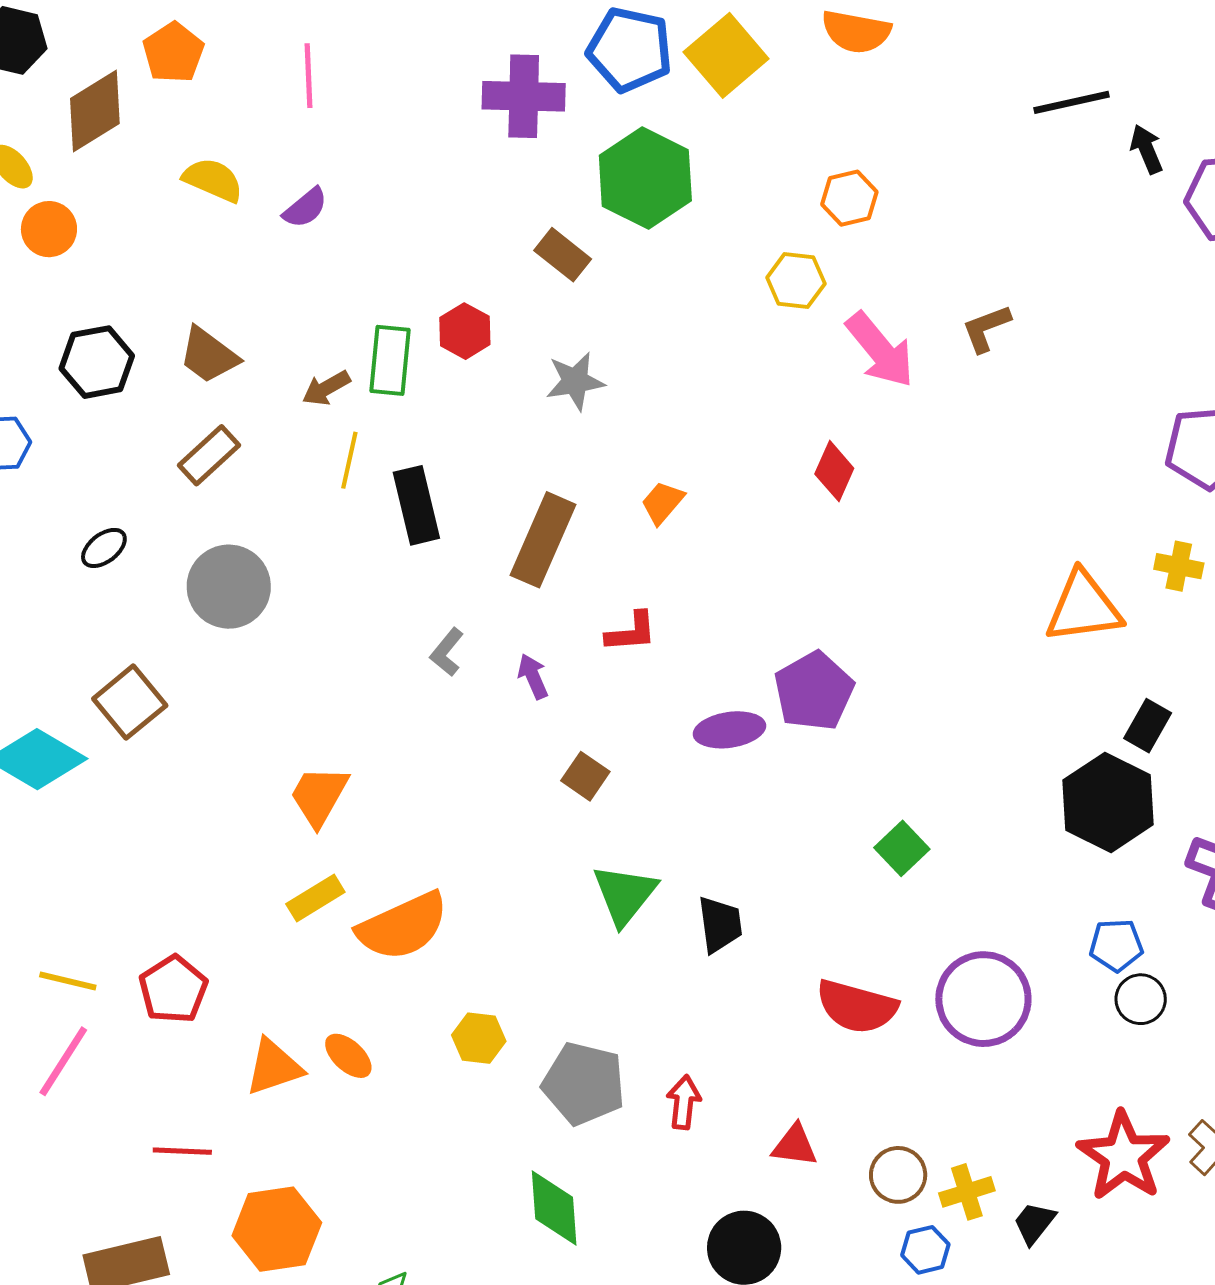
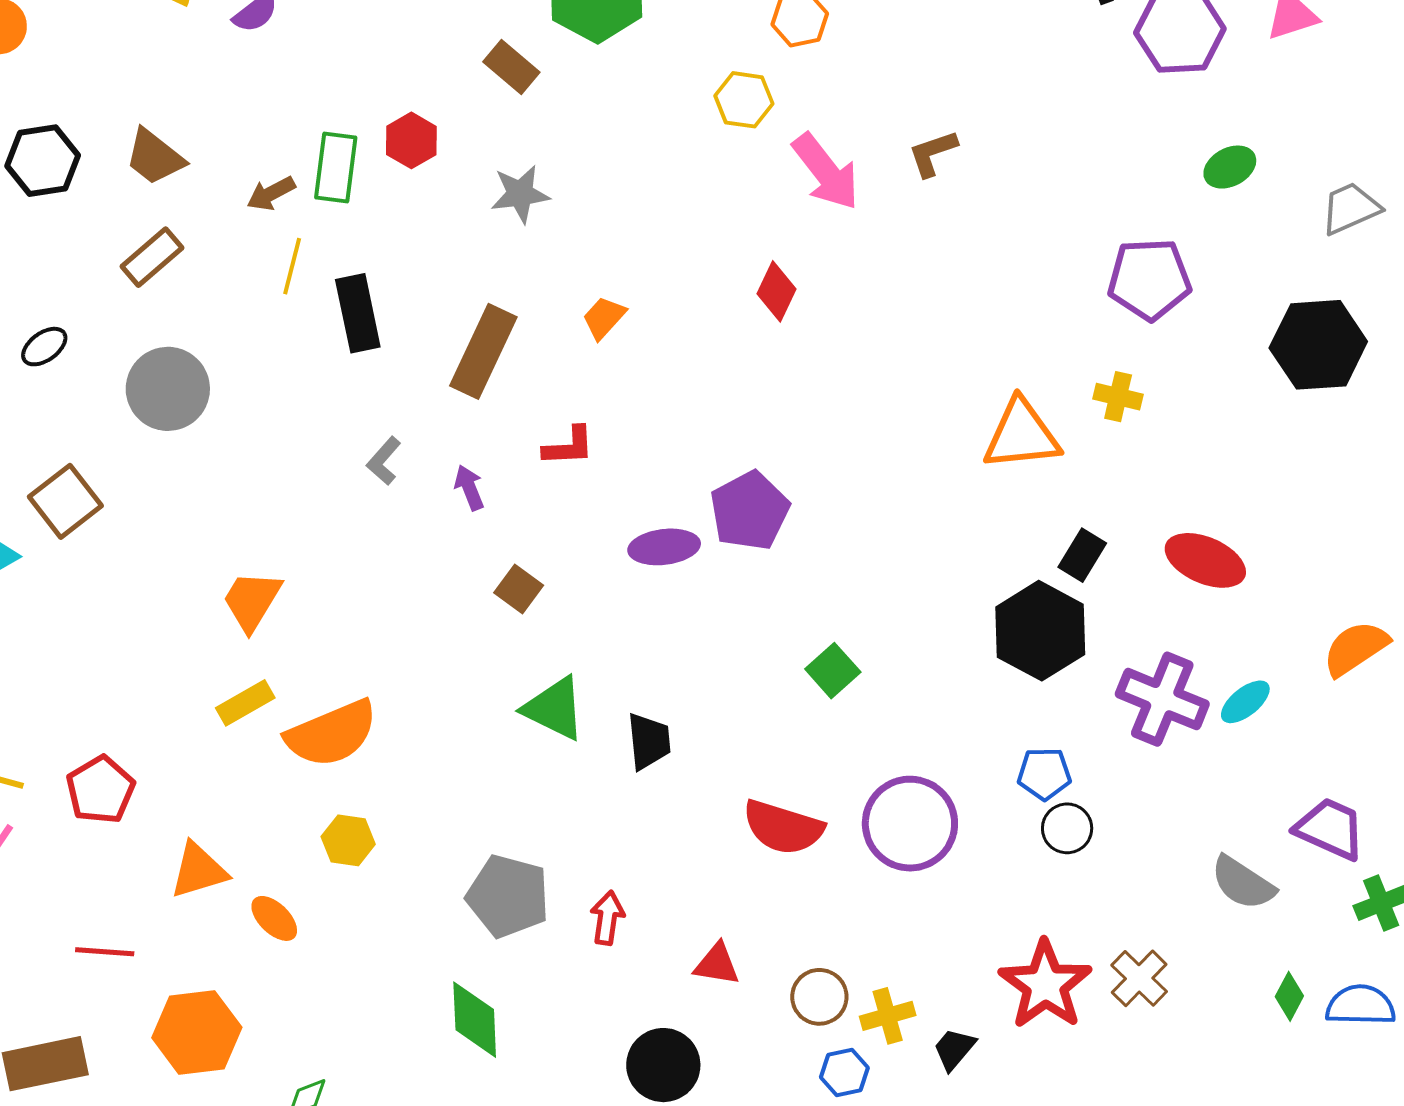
green triangle: (625, 895) -> (554, 709), turned -44
yellow hexagon: (479, 1038) -> (348, 840), moved
orange ellipse: (348, 1056) -> (274, 918), moved

